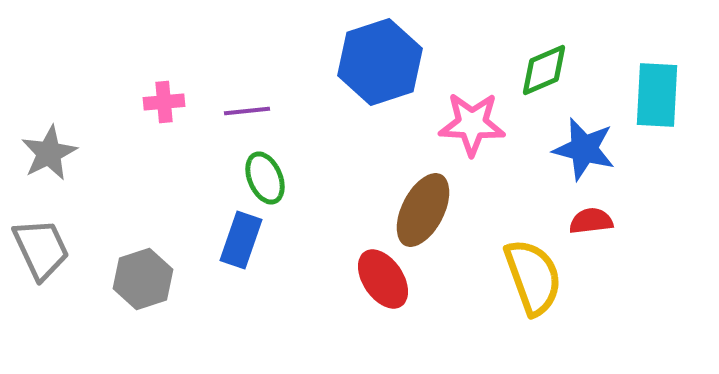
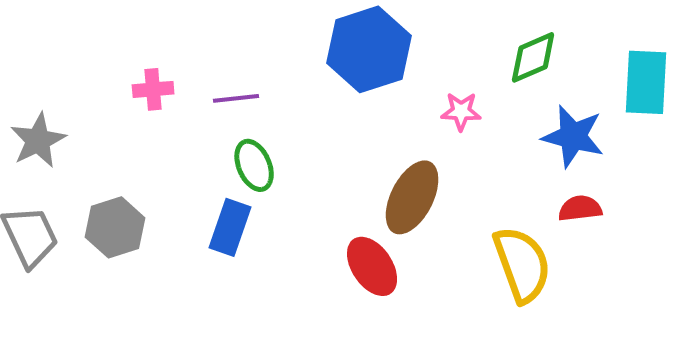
pink star: (472, 124) -> (461, 111), size x0.6
gray hexagon: (143, 279) -> (115, 227), moved

